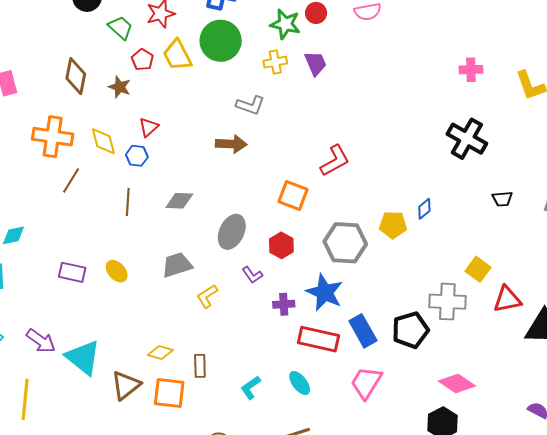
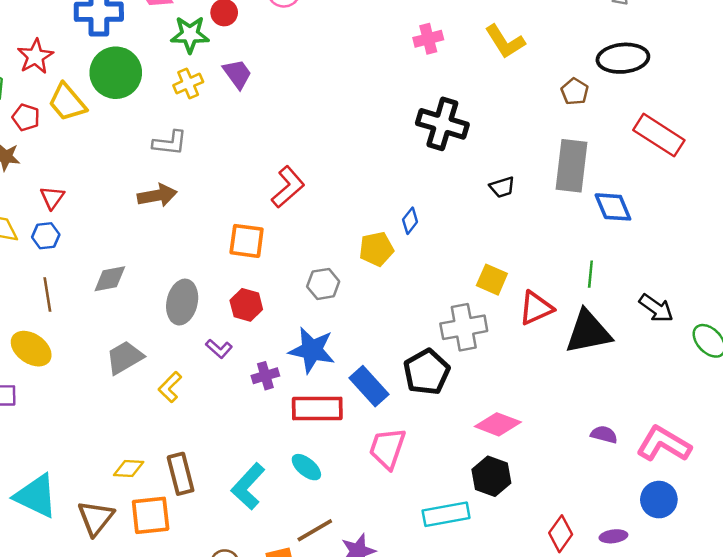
gray hexagon: (345, 243) -> (323, 284), size x0.6
yellow ellipse: (117, 271) -> (31, 349), moved, size x1.4
brown rectangle: (200, 366) -> (181, 474), size x1.4
cyan L-shape: (251, 388) -> (248, 486), size x1.5

